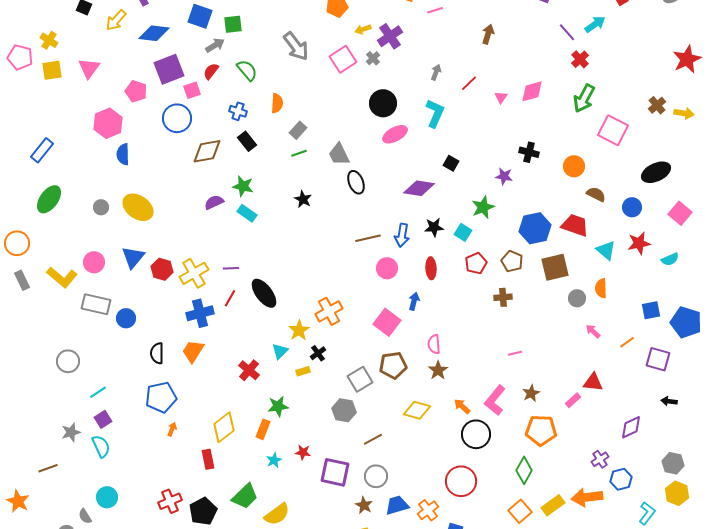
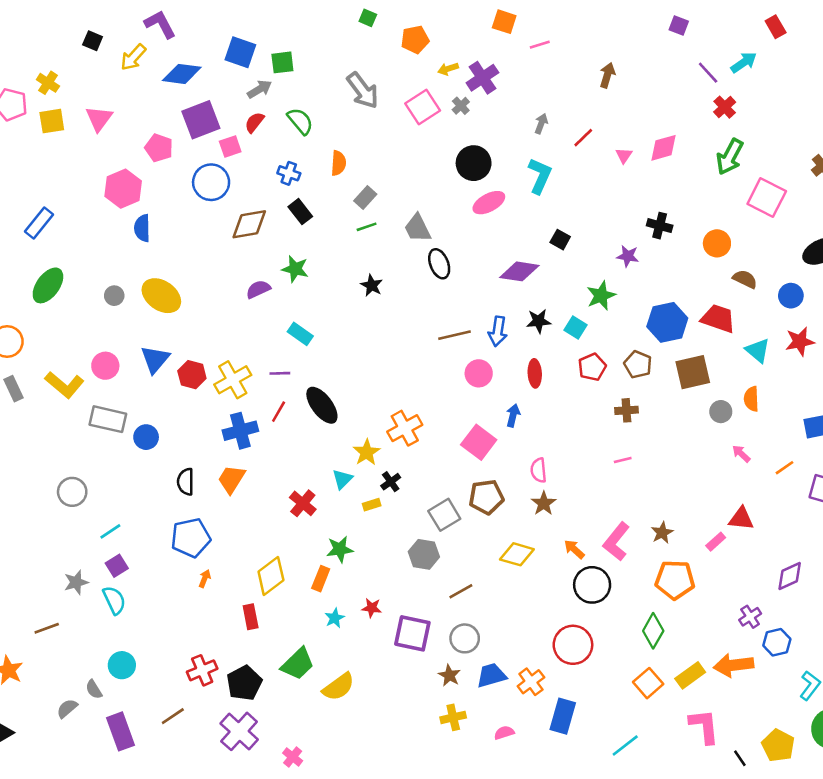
cyan rectangle: (247, 213) -> (300, 334), moved
pink line: (515, 353) -> (623, 460), moved

